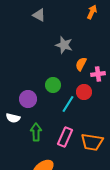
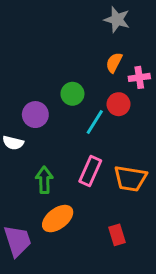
gray star: (64, 45) -> (117, 20), moved
green arrow: (36, 132) -> (44, 180), moved

